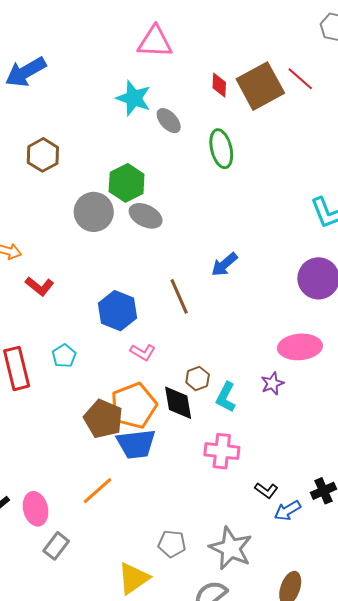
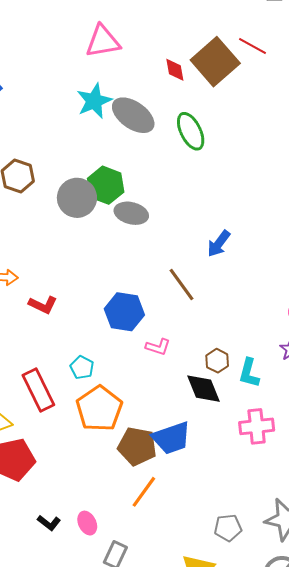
cyan star: (134, 98) -> (94, 101), turned -30
gray ellipse: (169, 121) -> (133, 115), size x1.6
gray circle: (94, 212) -> (77, 198), moved
orange pentagon: (134, 406) -> (99, 409), moved
brown pentagon: (103, 419) -> (137, 446), moved
pink ellipse: (36, 509) -> (87, 523), size x0.7

